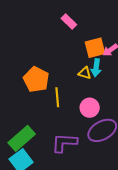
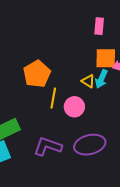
pink rectangle: (69, 21) -> (99, 26), moved, turned 35
pink circle: (90, 108) -> (74, 107), moved

